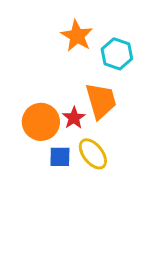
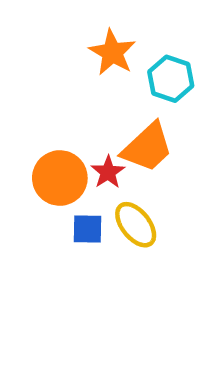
orange trapezoid: (101, 101) -> (147, 147), turned 63

